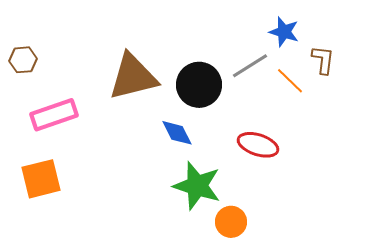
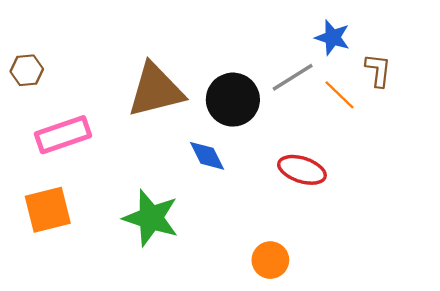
green star: (197, 186) -> (151, 218), moved

